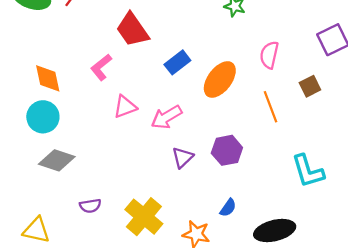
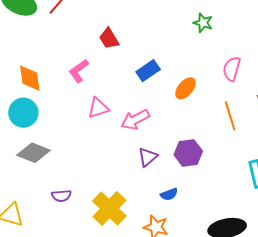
red trapezoid: (132, 30) -> (109, 39), size x0.7
orange ellipse: (220, 79) -> (186, 88), size x0.7
blue semicircle: (228, 208) -> (169, 194), moved, turned 30

